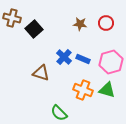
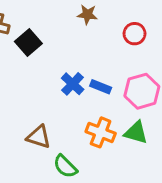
brown star: (80, 24) -> (87, 15), moved
brown triangle: (41, 73) -> (39, 137), moved

